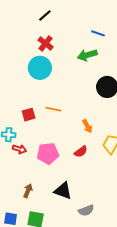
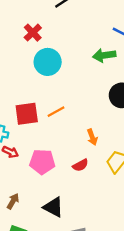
red cross: (46, 43) -> (33, 33), moved
orange line: (53, 109) -> (56, 112), turned -49
red square: (29, 115) -> (27, 114), size x1.5

